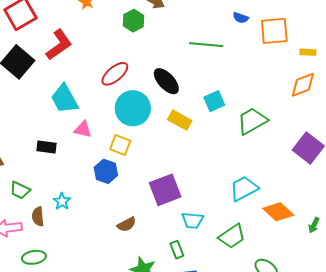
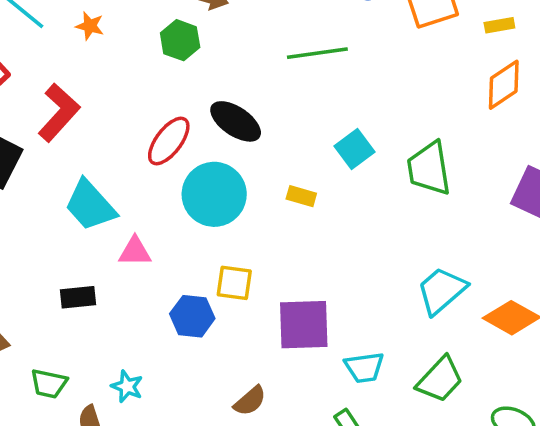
black ellipse: (166, 81) -> (236, 121), moved
yellow rectangle: (180, 120) -> (301, 196), size x0.7
green trapezoid: (252, 121) -> (429, 168), turned -56
yellow square: (120, 145) -> (234, 283), moved
purple square: (165, 190) -> (304, 325), turned 32

